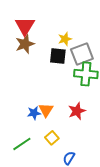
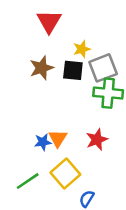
red triangle: (25, 26) -> (49, 21), moved
brown star: (25, 44) -> (41, 68), moved
yellow square: (52, 138) -> (65, 173), size x1.6

